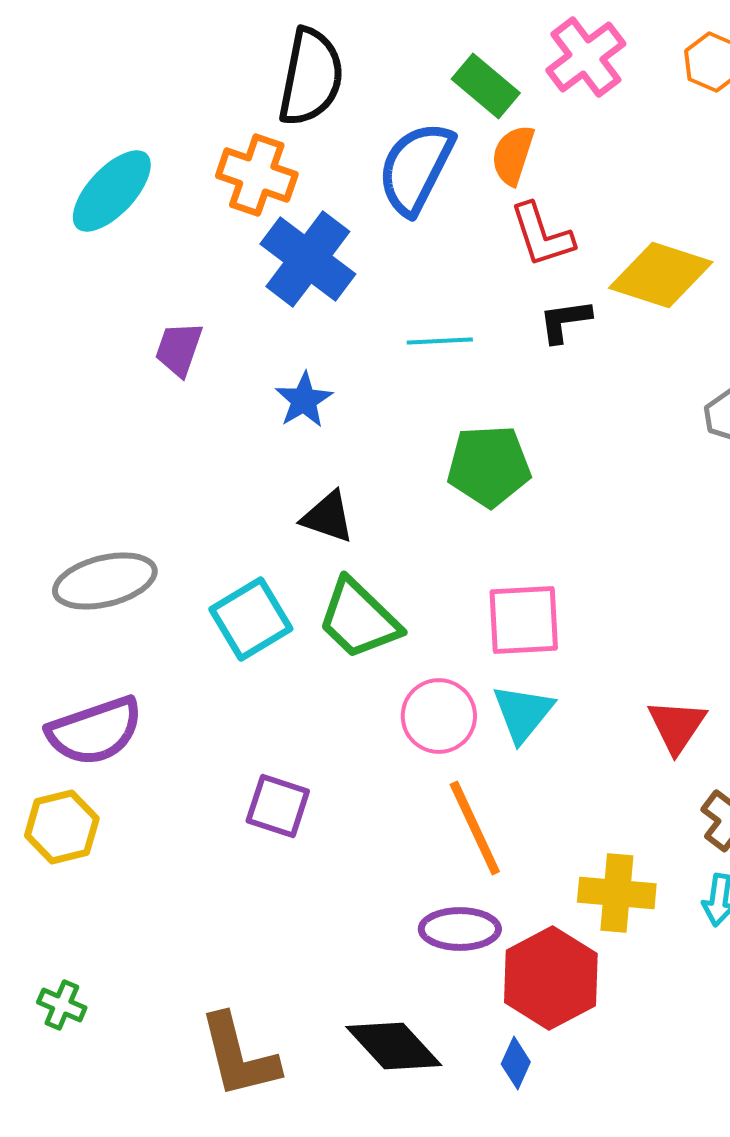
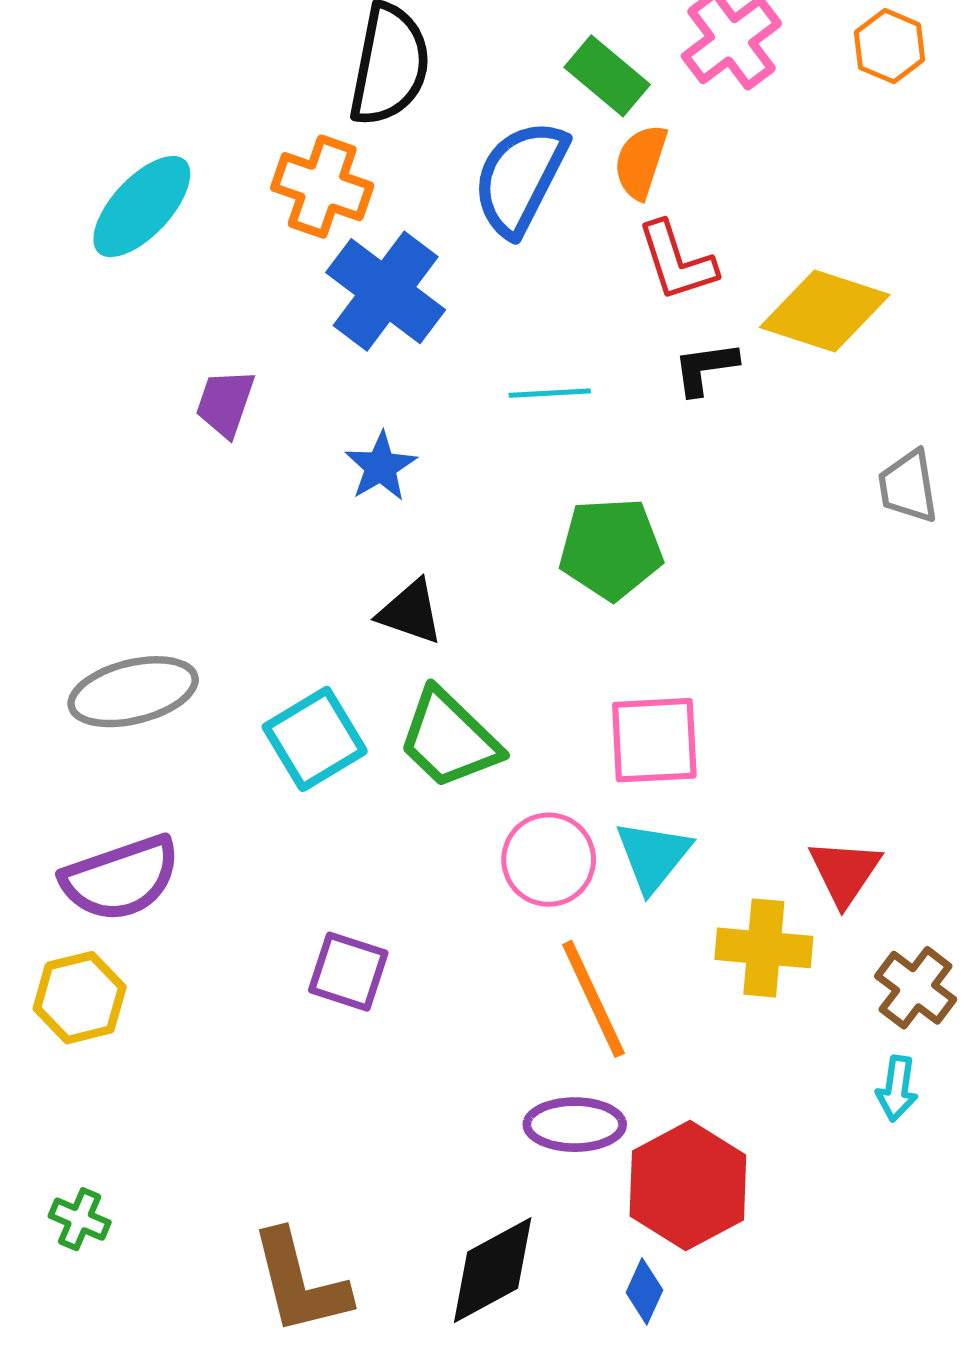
yellow cross: (617, 893) -> (764, 948), moved
black diamond: (394, 1046) -> (493, 1270), turned -76

